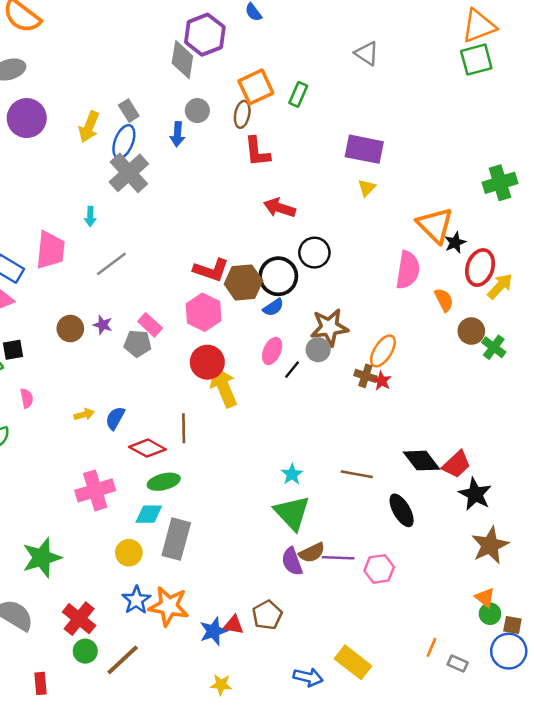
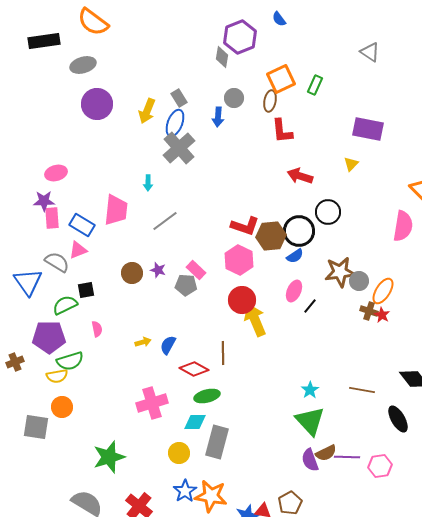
gray diamond: (182, 60) -> (222, 57), size x0.7
yellow triangle: (367, 188) -> (351, 164), moved
gray circle: (318, 350) -> (359, 281), moved

